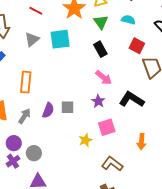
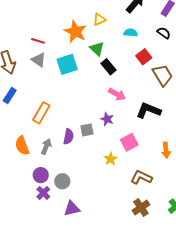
green triangle: (101, 22) -> (97, 49), moved
gray triangle: (32, 39) -> (39, 60), moved, turned -35
red square: (137, 46) -> (144, 57), turned 35
orange rectangle: (26, 82) -> (41, 113), turned 35
purple star: (98, 101) -> (107, 119), moved

